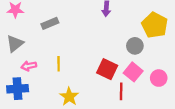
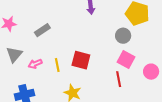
pink arrow: (29, 66) -> (35, 64), moved
red square: (107, 69) -> (81, 60), moved
pink circle: (159, 78) -> (151, 72), moved

